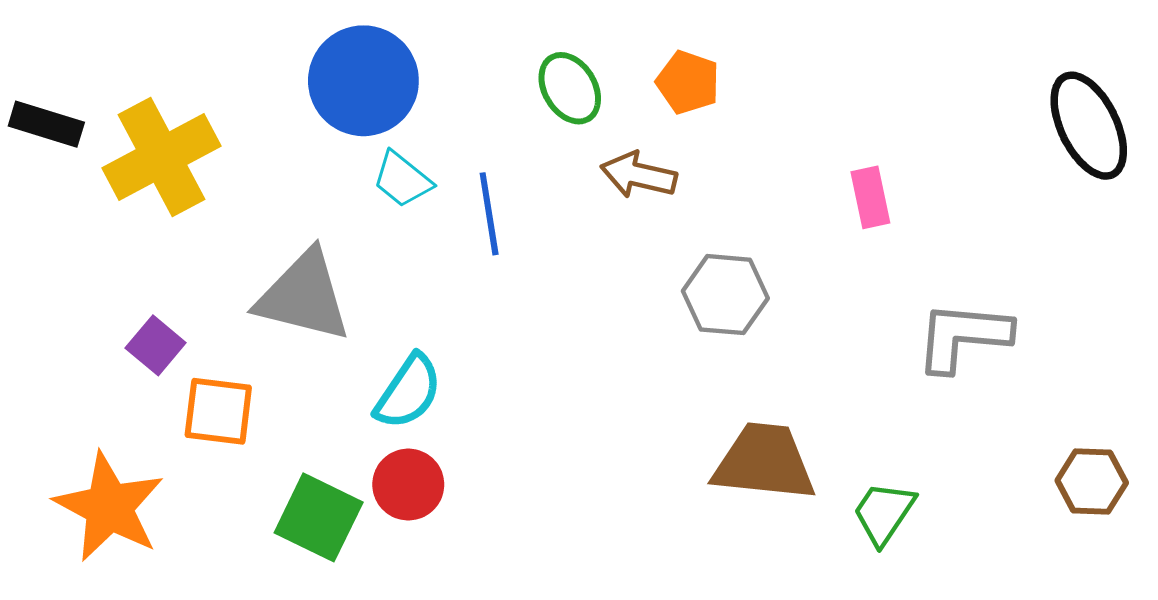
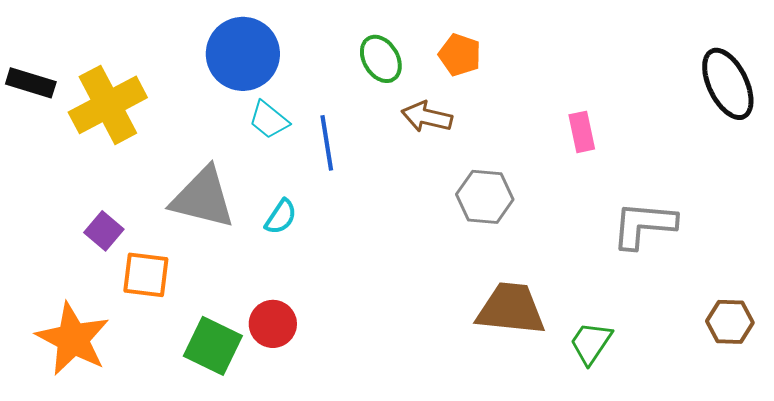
cyan semicircle: (408, 392) -> (281, 217), moved, size x0.7

